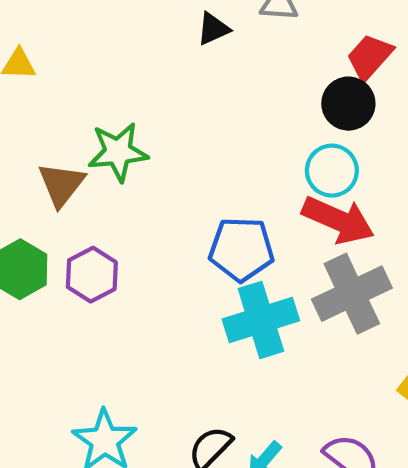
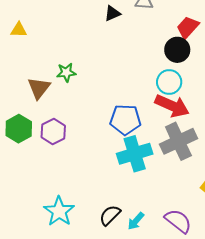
green star: (118, 152) -> (66, 72), size x0.7

